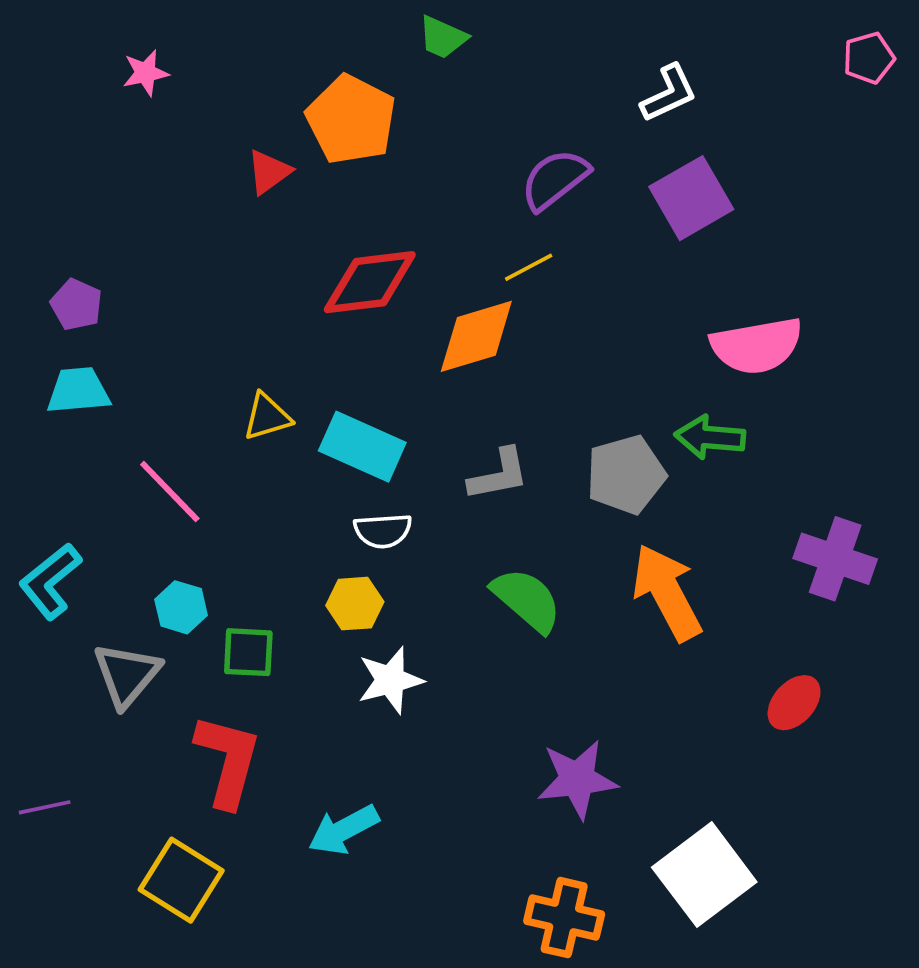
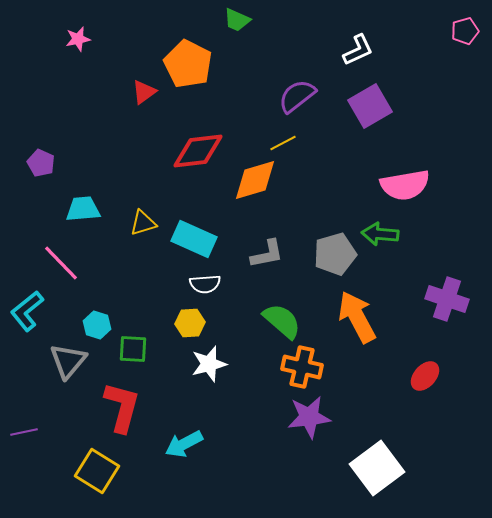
cyan trapezoid: (78, 391) -> (83, 209), moved
pink line: (170, 491) -> (61, 263), moved
orange cross: (564, 918) -> (302, 367), moved

